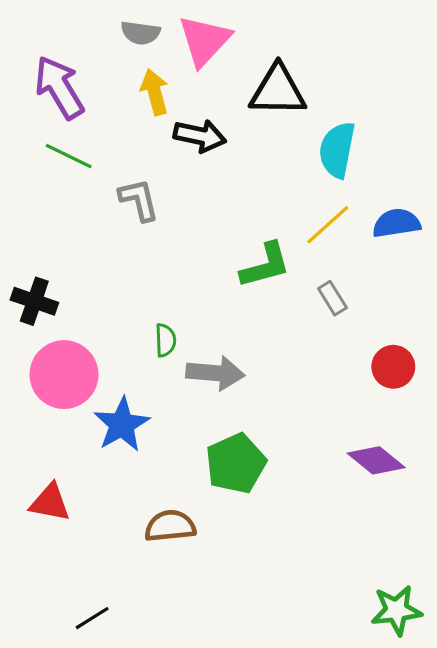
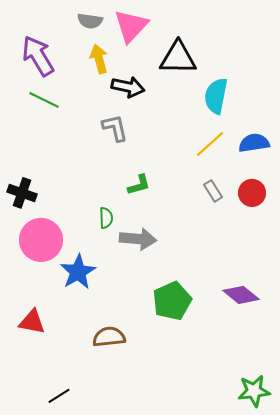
gray L-shape: (139, 200) -> (115, 128), moved
green L-shape: (265, 265) -> (139, 185), moved, size x0.7
red circle: (393, 367) -> (252, 193), moved
green pentagon: (236, 464) -> (172, 301), moved

